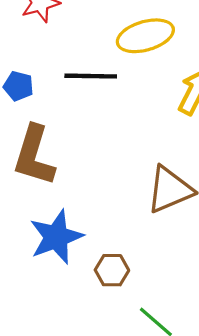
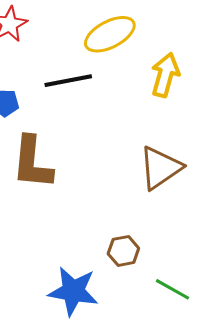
blue star: (56, 237) -> (73, 291), moved, turned -30

